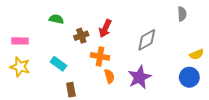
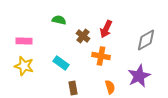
brown cross: (81, 36) -> (83, 36), turned -32
orange semicircle: (109, 76) -> (110, 87), moved

